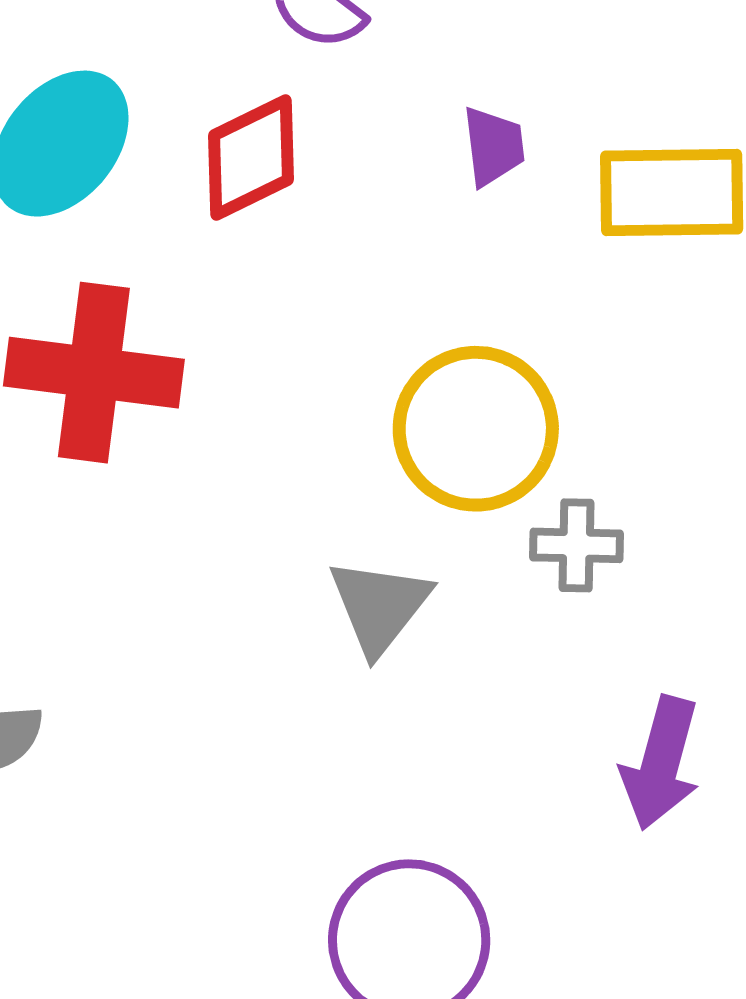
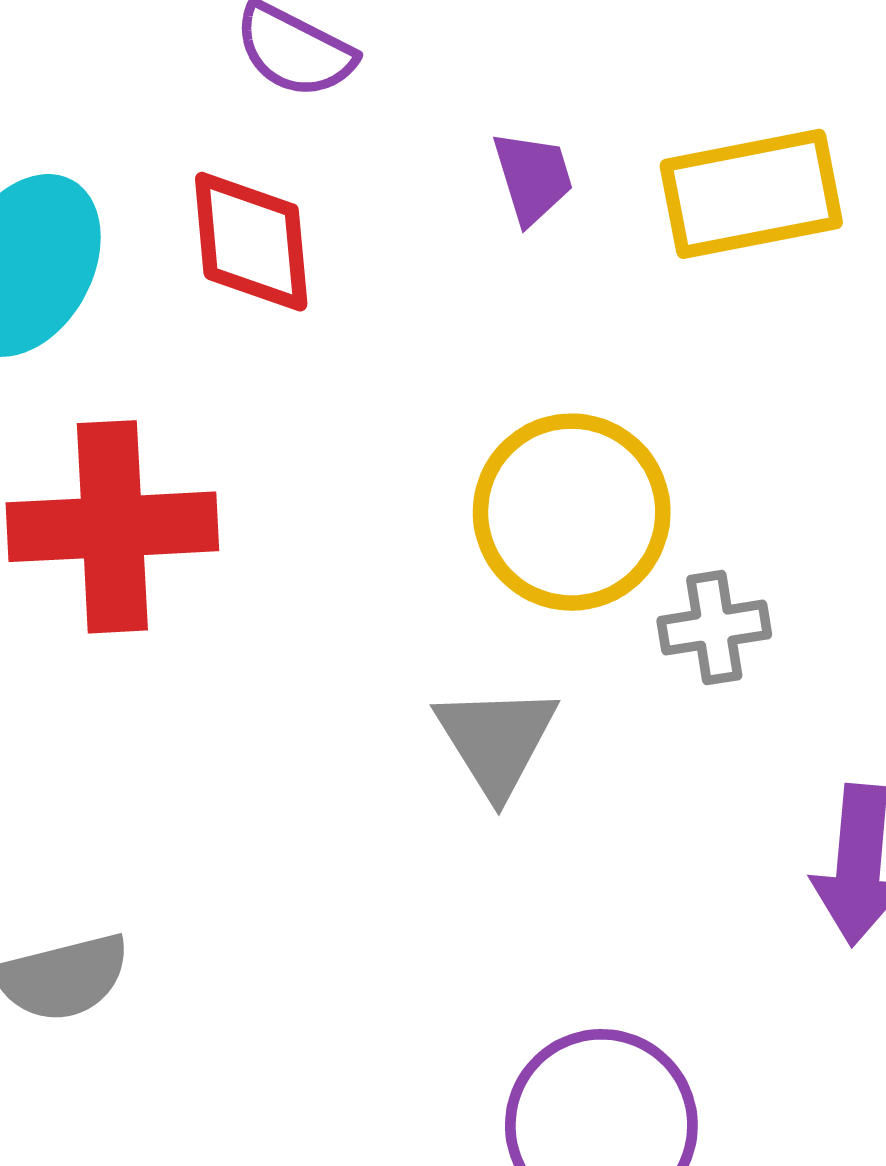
red diamond: (251, 158) -> (251, 242), turned -59

